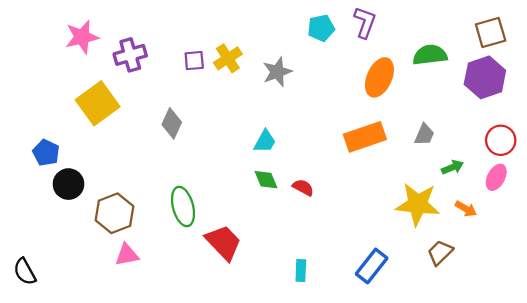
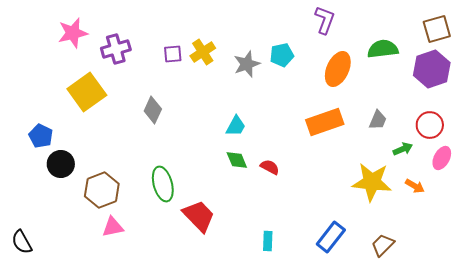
cyan pentagon: (321, 28) -> (282, 55), moved
red circle: (501, 140) -> (430, 125), moved
brown trapezoid: (440, 253) -> (383, 245), moved

